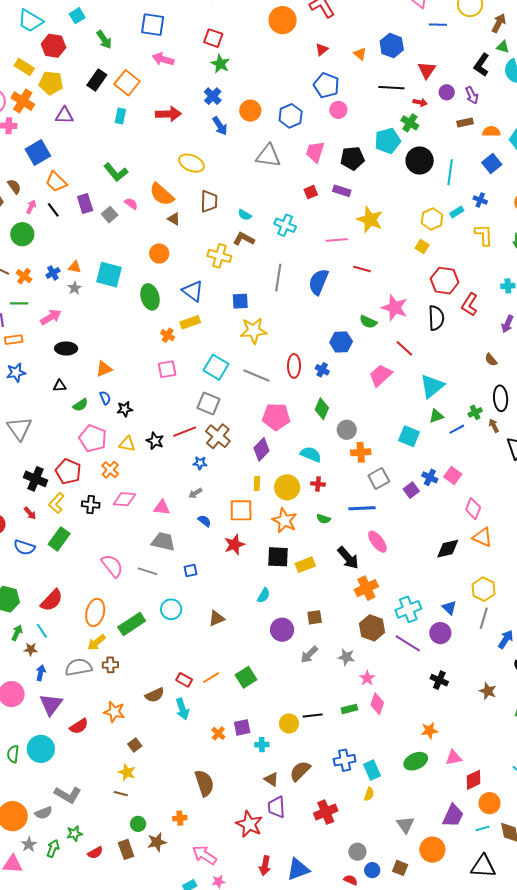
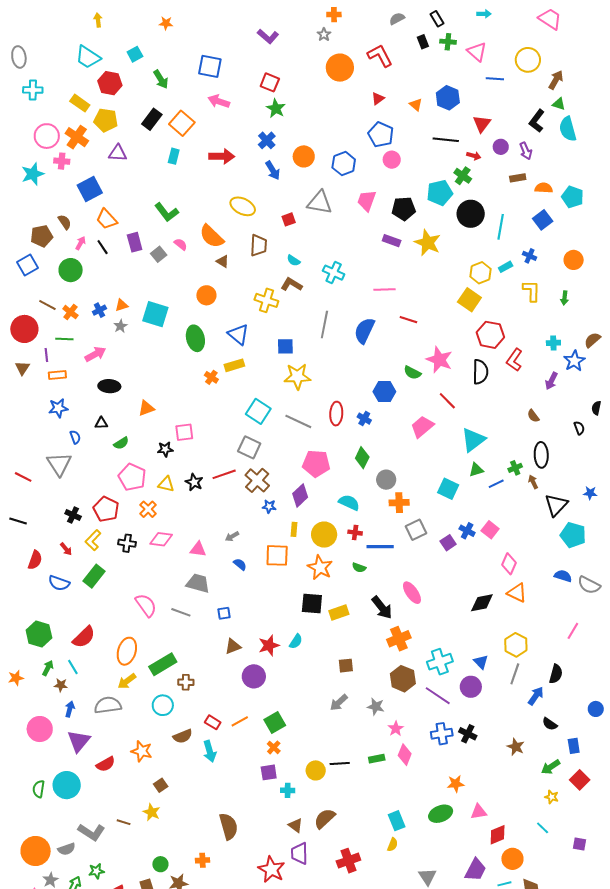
red square: (311, 192) -> (289, 219), moved
yellow star: (370, 220) -> (428, 243), moved
yellow square: (422, 246) -> (469, 300), size x1.6
orange triangle: (75, 267) -> (121, 305), turned -32
pink square: (167, 369) -> (184, 432), moved
blue semicircle: (105, 398) -> (75, 437), moved
blue star: (200, 463) -> (269, 506), moved
black cross: (36, 479) -> (73, 515), size x0.7
blue line: (362, 508) -> (380, 547), moved
red star: (234, 545) -> (269, 645), moved
cyan circle: (171, 609) -> (163, 705), moved
brown triangle: (217, 618) -> (233, 646), moved
purple circle: (282, 630) -> (254, 676), moved
brown cross: (110, 665) -> (186, 682), moved
orange cross: (218, 733) -> (274, 747), moved
blue cross: (345, 760) -> (442, 734), moved
brown line: (121, 794) -> (124, 822), moved

